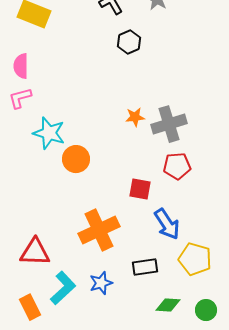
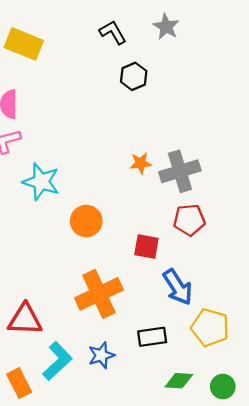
orange circle: (76, 159) -> (86, 221), moved

